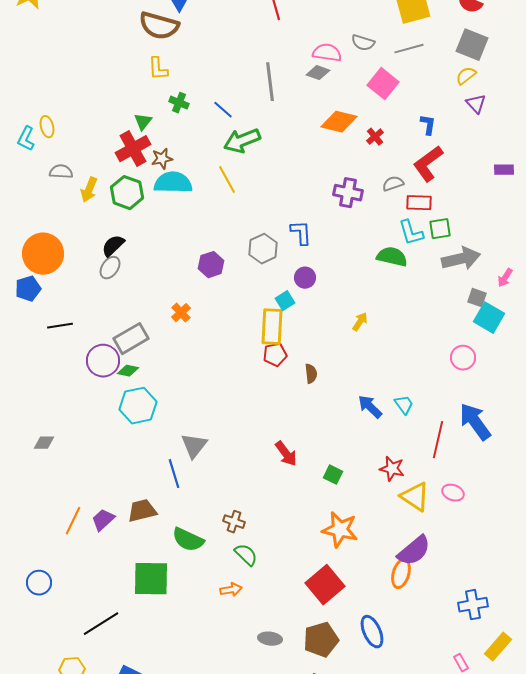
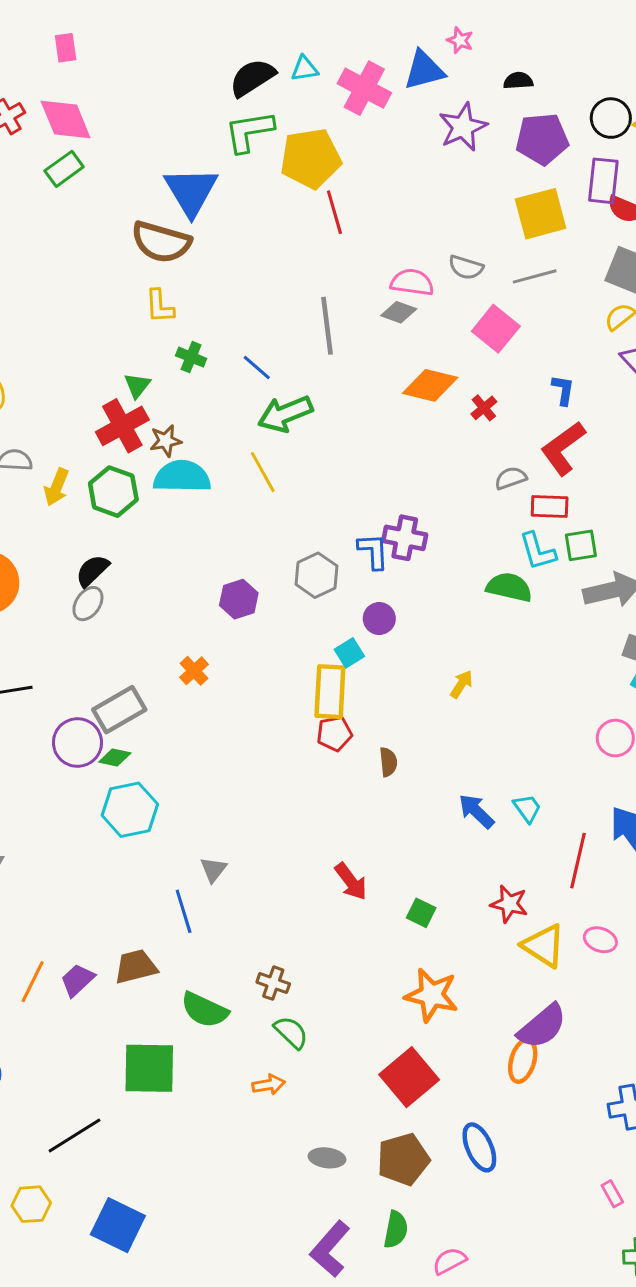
purple cross: (348, 193) -> (405, 538), moved
gray triangle: (194, 446) -> (213, 870), size x0.7

